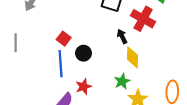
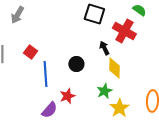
red square: (64, 39) -> (30, 52), moved
black circle: (84, 53) -> (76, 64), moved

